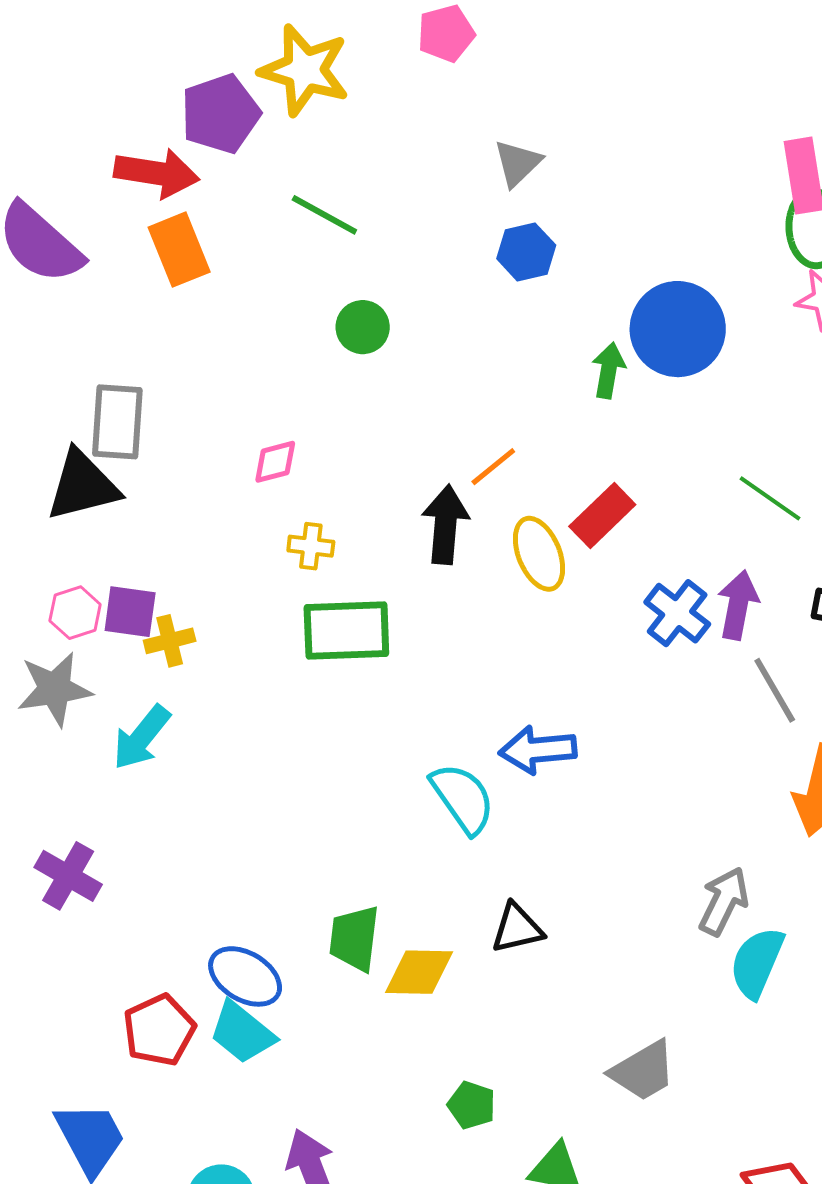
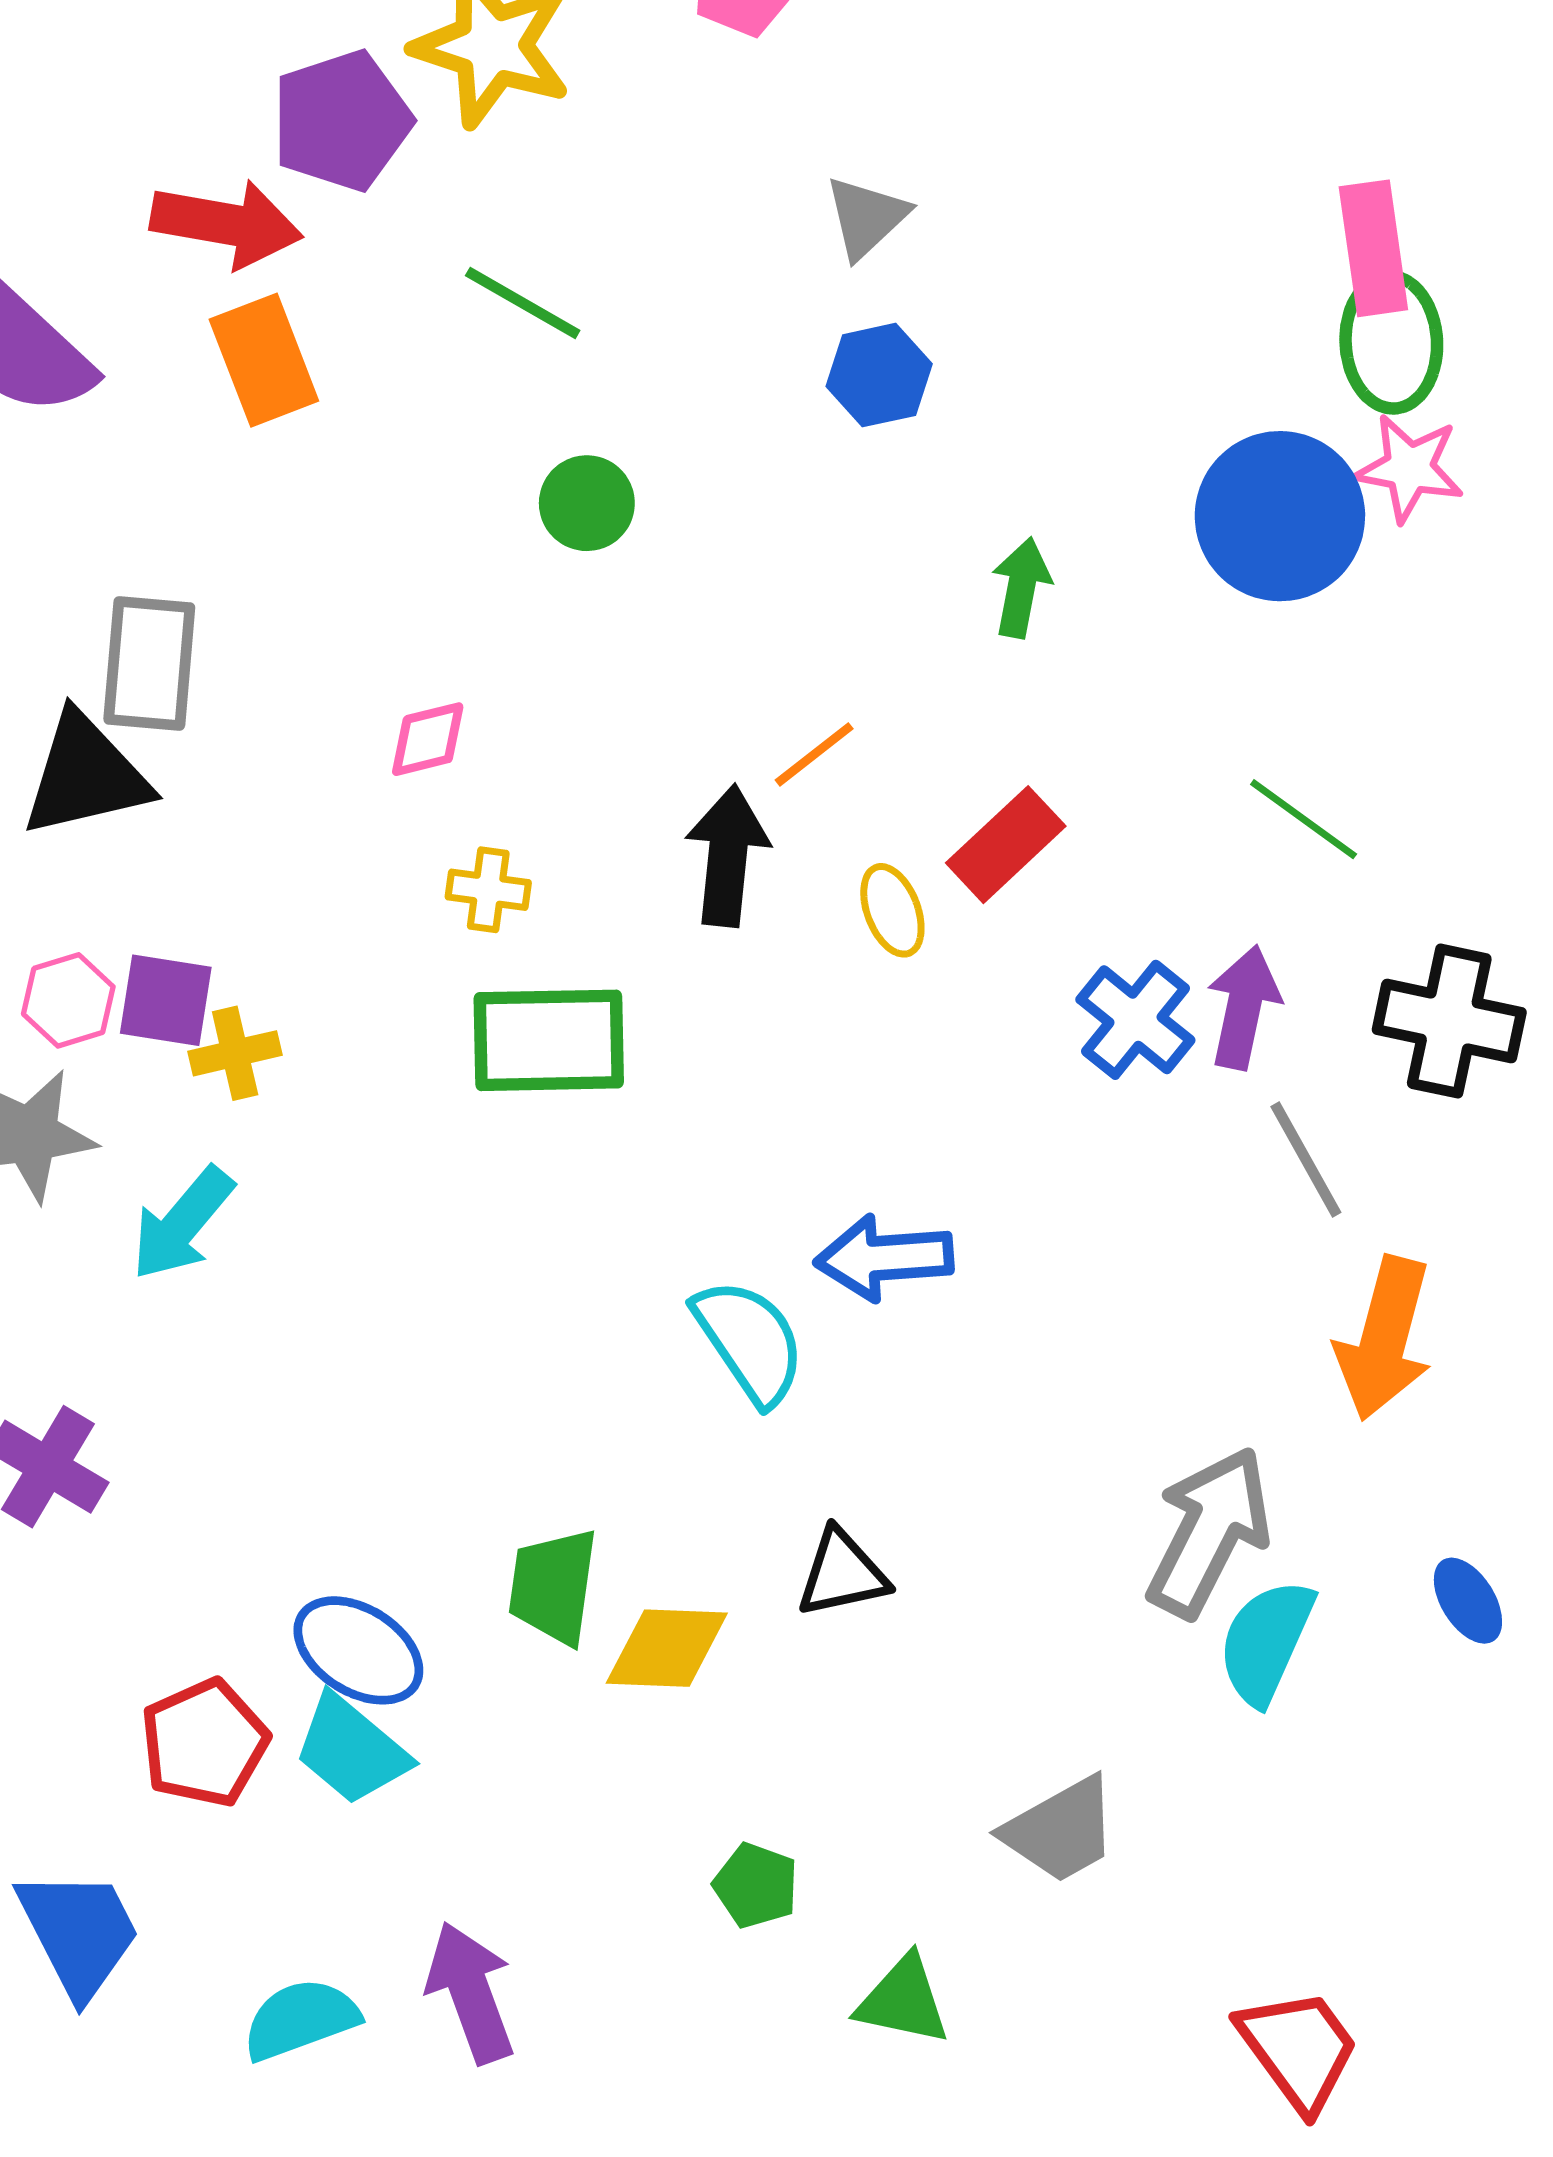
blue circle: (678, 329) -> (1280, 516), moved
yellow ellipse: (539, 554) -> (892, 910), size x0.7
gray arrow: (724, 901) -> (1209, 1532), size x1.4

